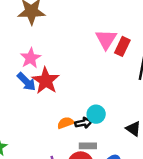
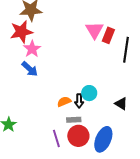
red star: (46, 81) -> (21, 32), moved, turned 30
black arrow: (83, 123) -> (79, 101), turned 104
gray rectangle: (88, 146) -> (74, 120), moved

